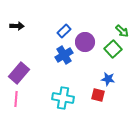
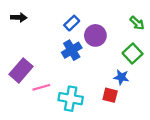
green square: (113, 49) -> (133, 54), moved
pink line: (16, 99) -> (41, 87), moved, turned 70

